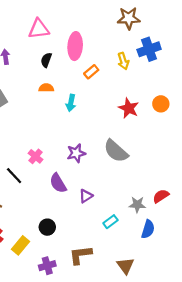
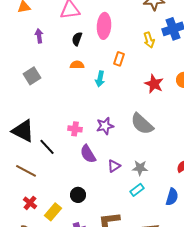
orange rectangle: (91, 72) -> (119, 59), moved, turned -32
pink cross: (35, 156) -> (75, 129), moved, turned -32
gray star: (137, 205) -> (140, 168), moved

